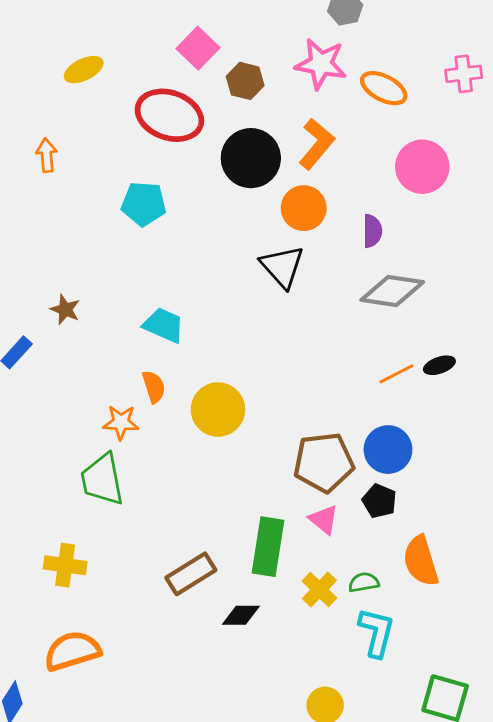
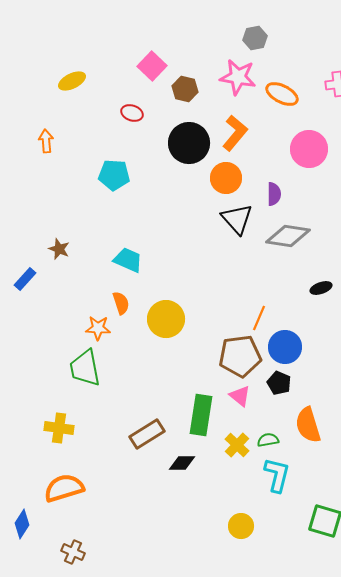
red ellipse: (169, 115) -> (132, 113), size x0.5
black triangle: (282, 267) -> (237, 219), moved
orange line: (397, 374) -> (259, 318), moved, turned -40

